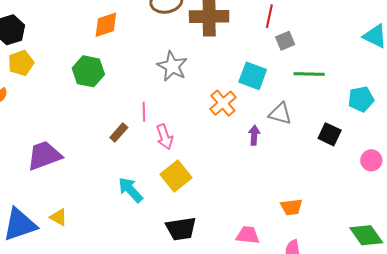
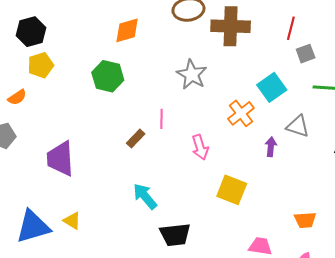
cyan square: (253, 76) -> (272, 87), turned 32
pink arrow: (165, 137) -> (200, 147), moved
purple trapezoid: (44, 156) -> (60, 159), turned -75
yellow square: (176, 176) -> (232, 190), moved, turned -32
black trapezoid: (181, 229) -> (175, 235), moved

